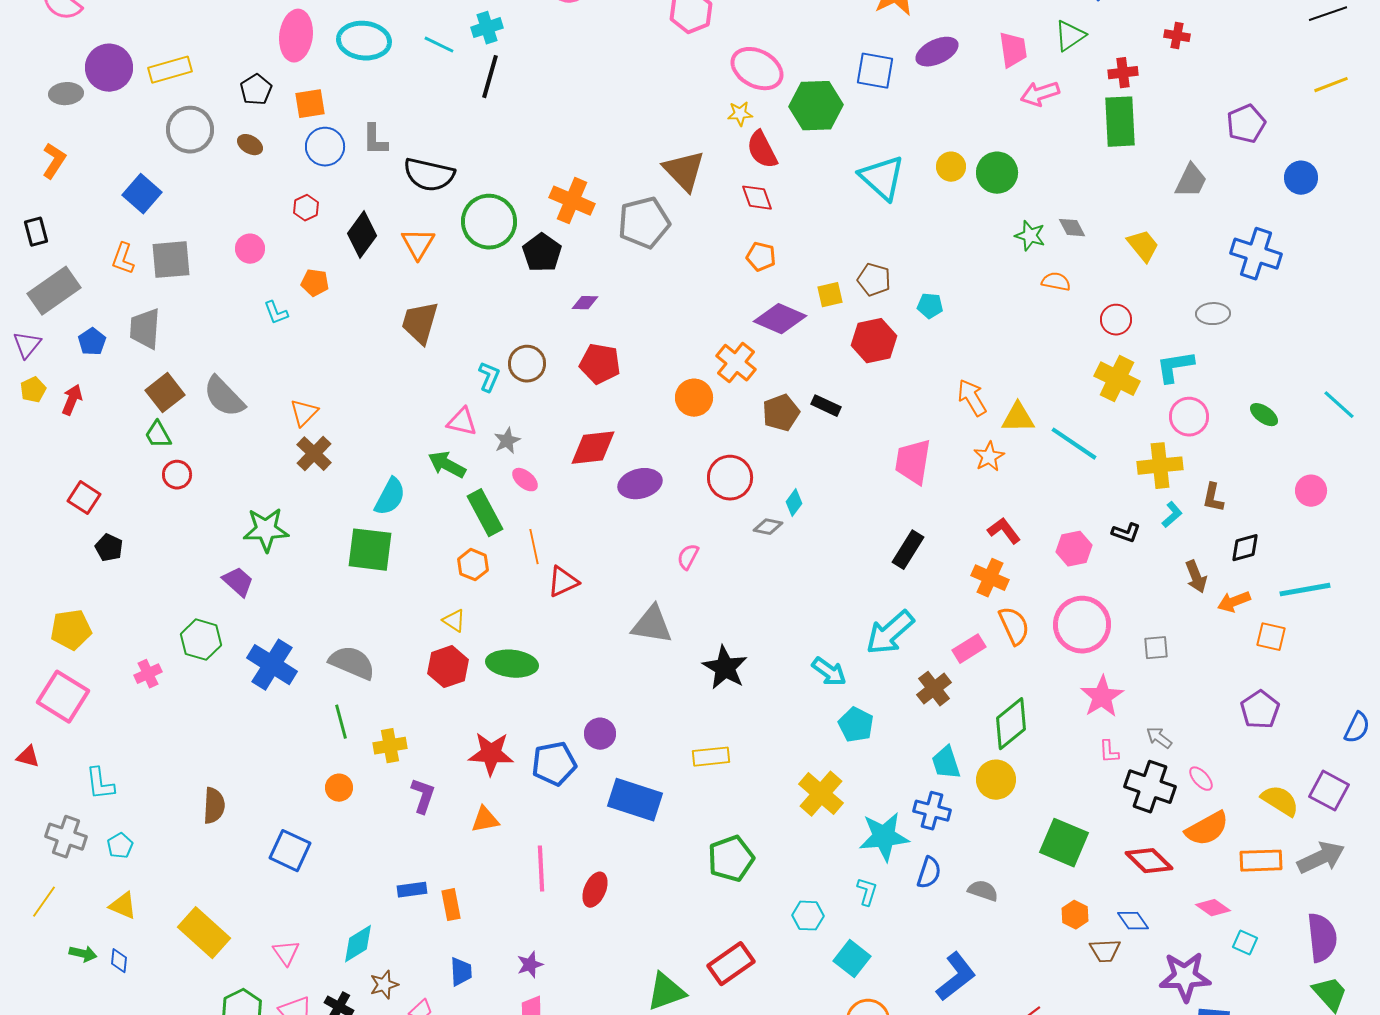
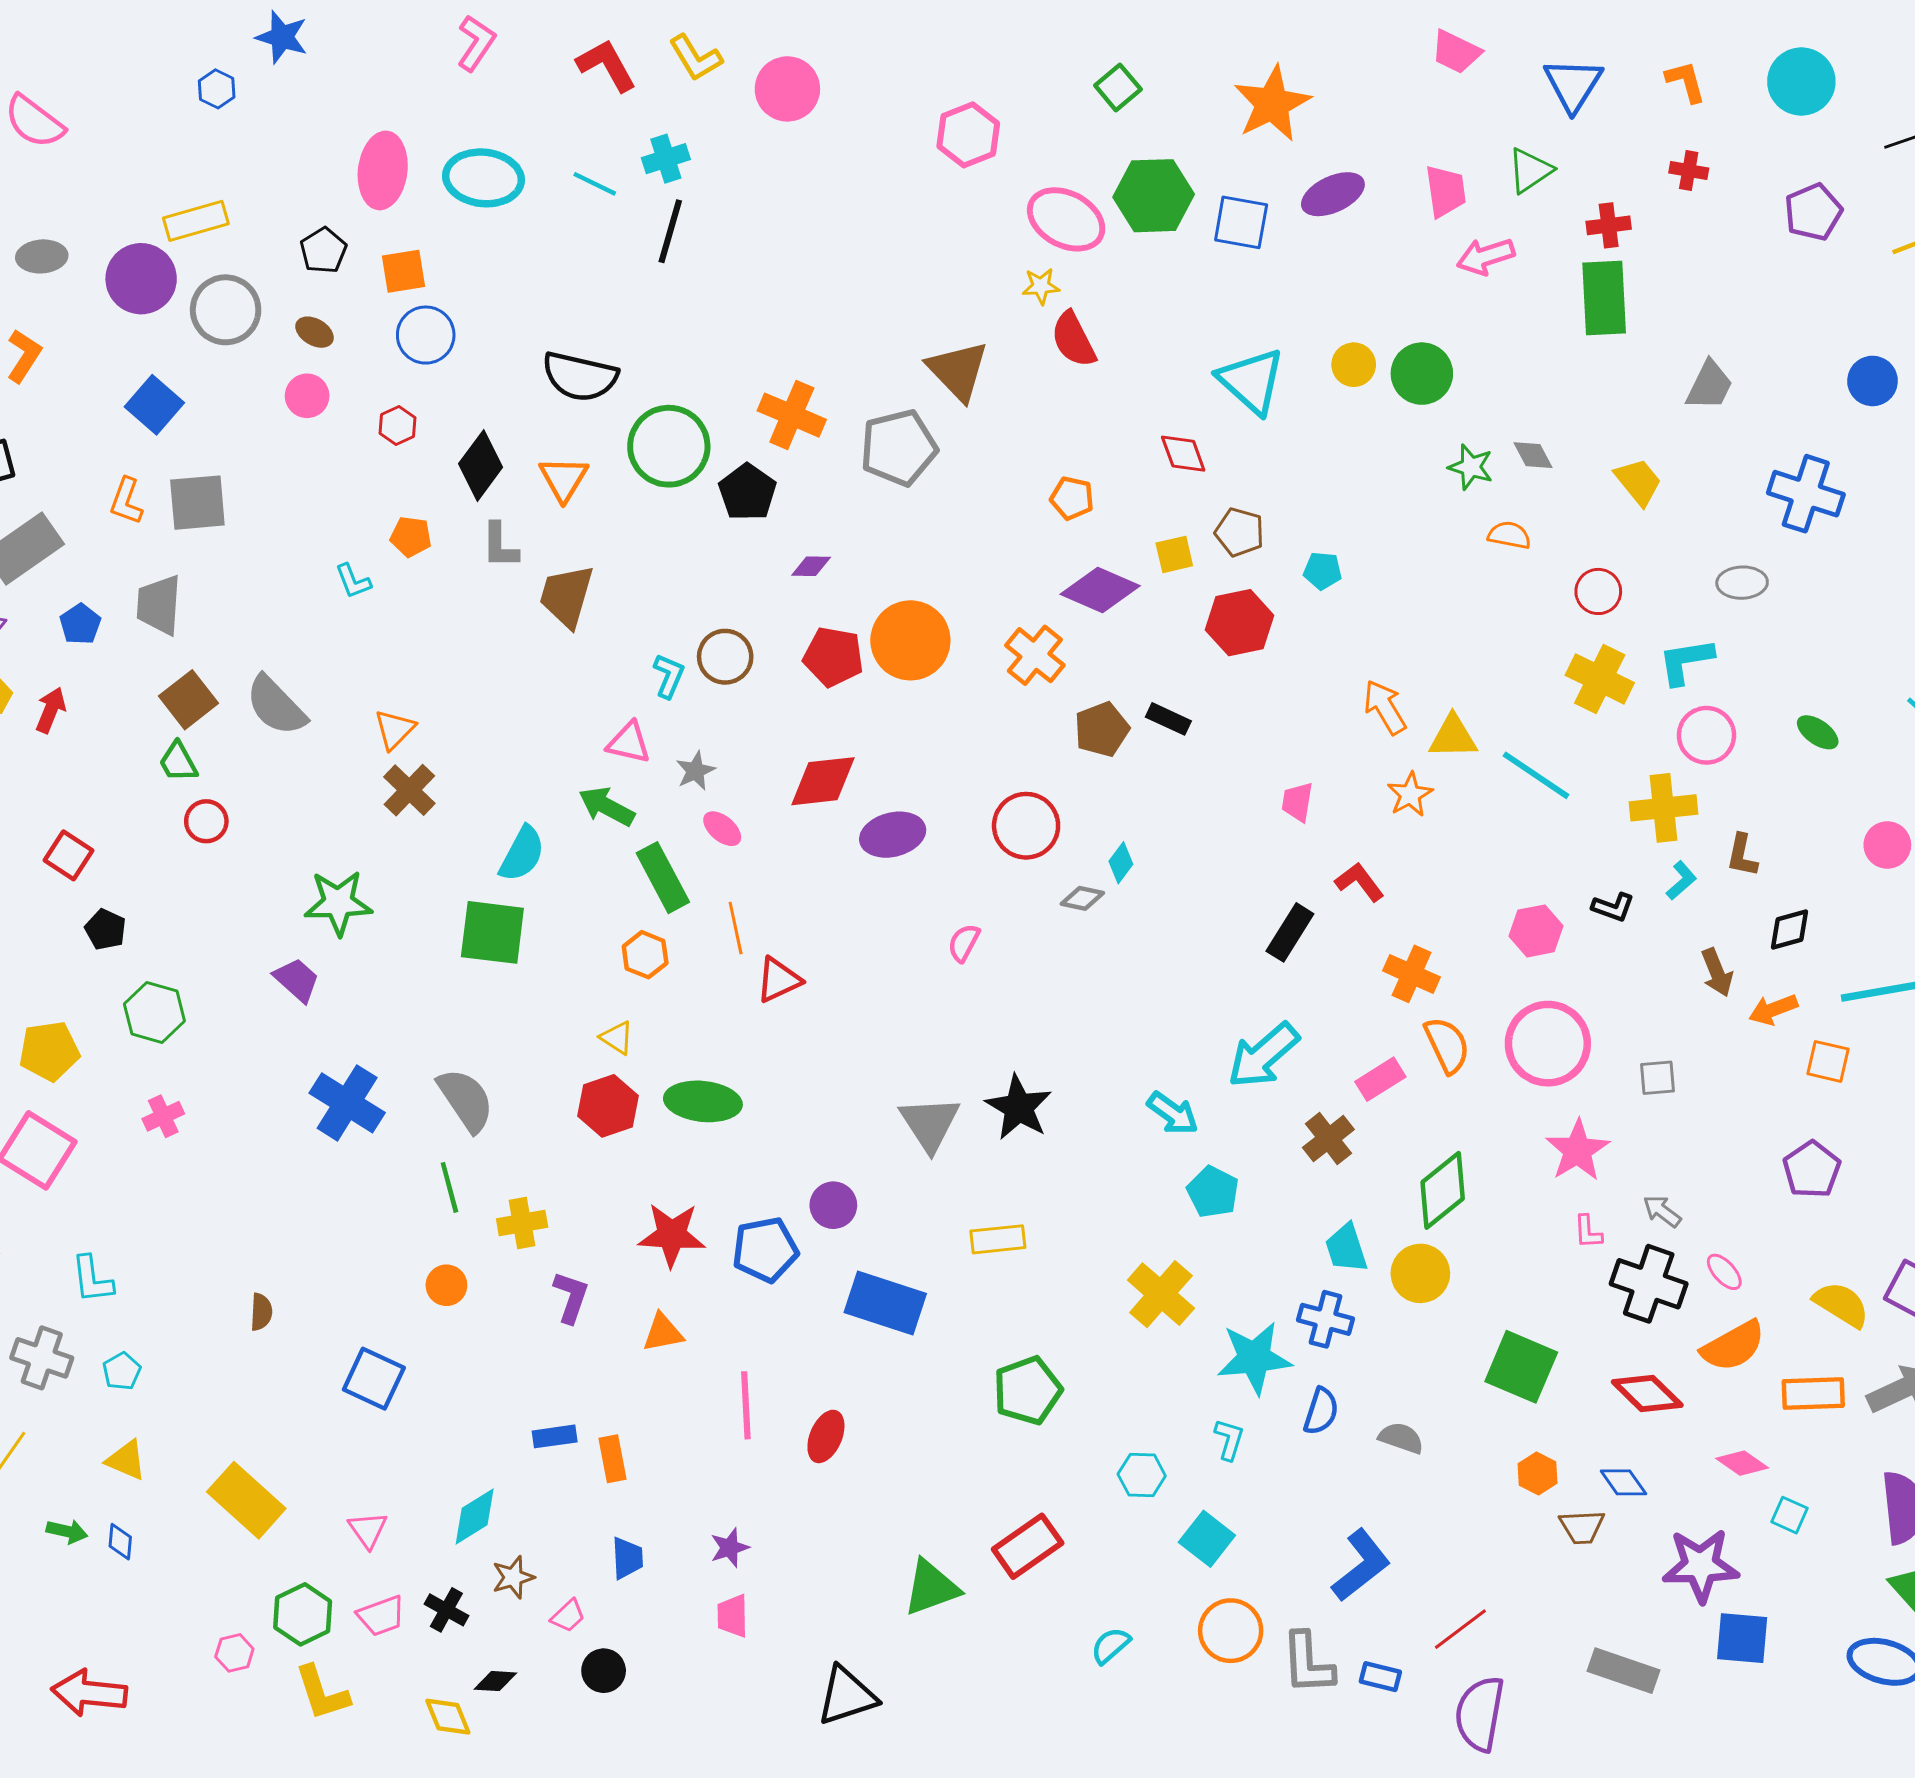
purple circle: (109, 68) -> (141, 279), moved
green hexagon: (816, 106) -> (1154, 196), moved
purple pentagon: (1246, 124) -> (1813, 212), moved
gray L-shape: (375, 140) -> (500, 546), moved
red diamond: (757, 198) -> (1183, 454), moved
pink circle: (250, 249) -> (307, 396), moved
orange circle: (694, 398) -> (910, 640), moved, size x1.4
pink trapezoid: (913, 462) -> (1297, 802), size x0.6
red L-shape: (1004, 531) -> (1360, 882), moved
gray triangle: (652, 625) -> (930, 1124), moved, turned 48
green hexagon: (201, 640) -> (154, 1012), moved
gray semicircle: (352, 663) -> (466, 1100), turned 33
brown semicircle: (214, 806) -> (261, 1312), size x0.7

